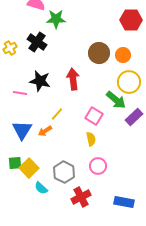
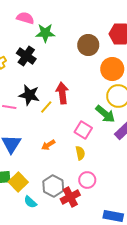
brown circle: (99, 53) -> (88, 45), moved
orange circle: (123, 55) -> (112, 69), size x1.5
yellow line: (57, 114) -> (46, 107), moved
orange arrow: (45, 131) -> (48, 145), moved
red cross: (81, 197) -> (70, 197), moved

